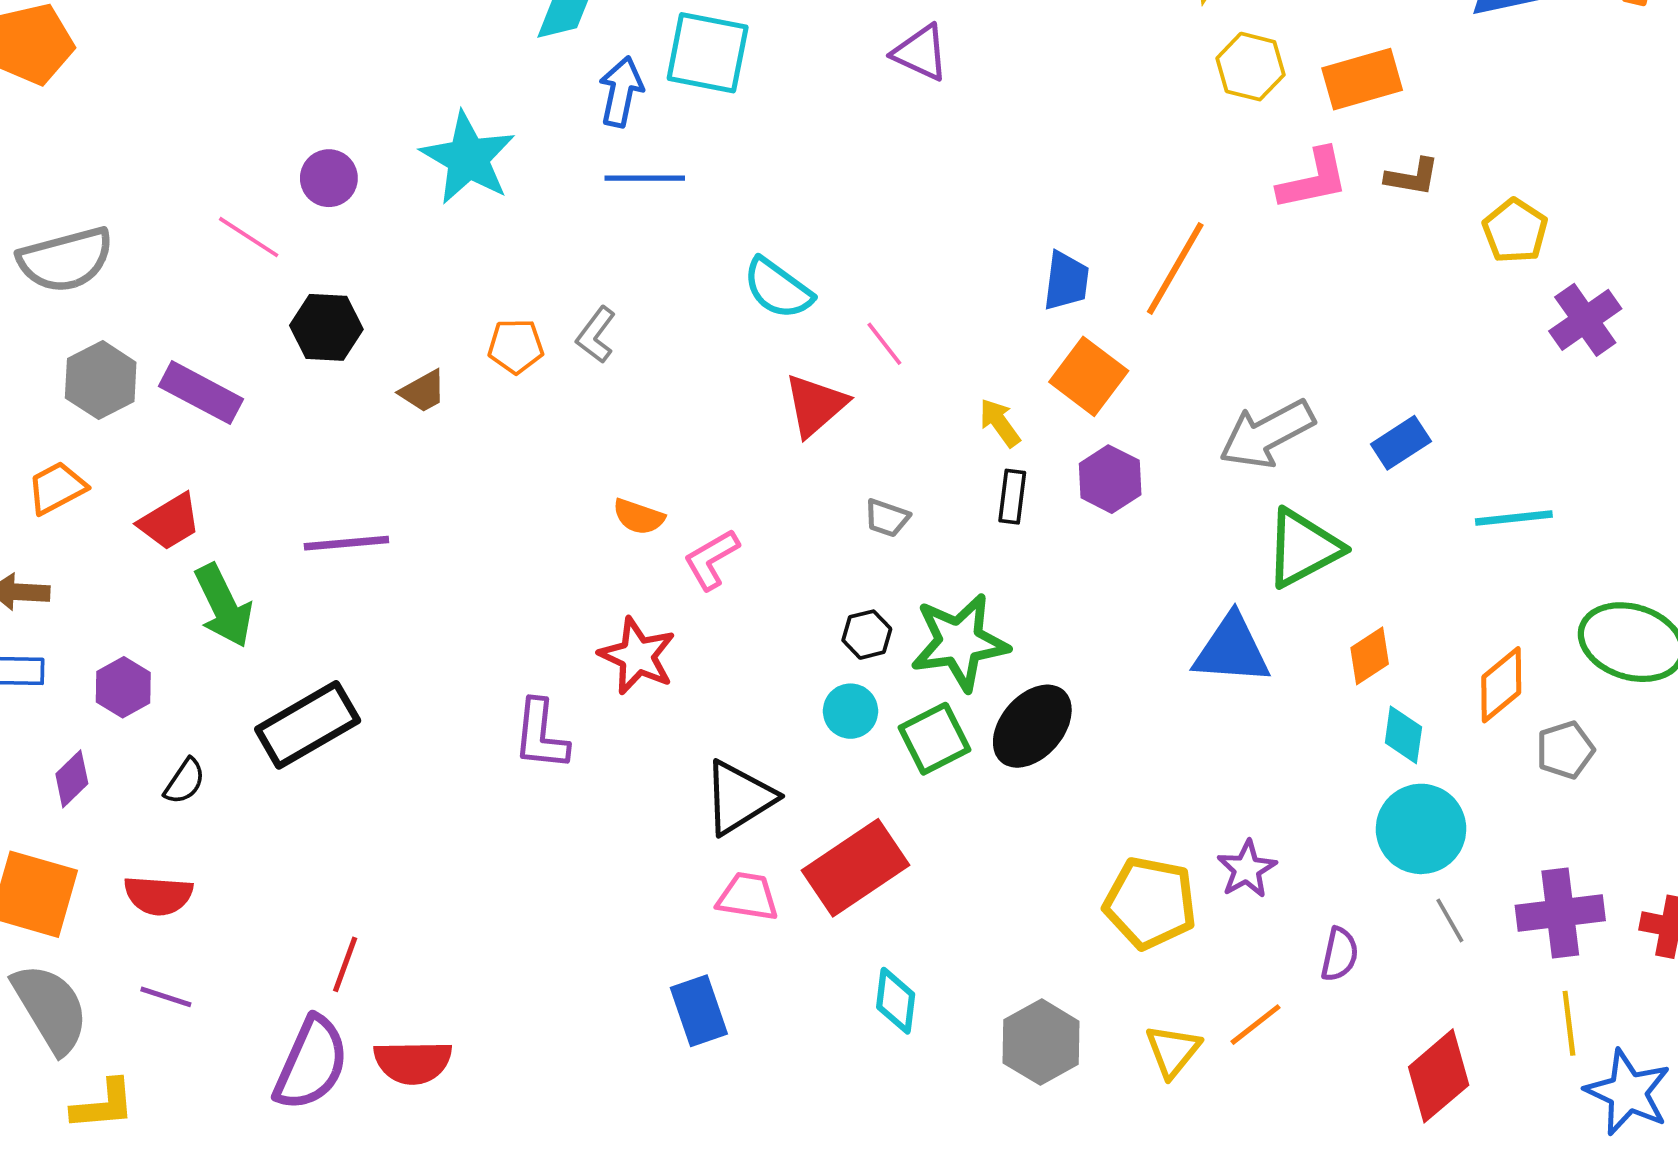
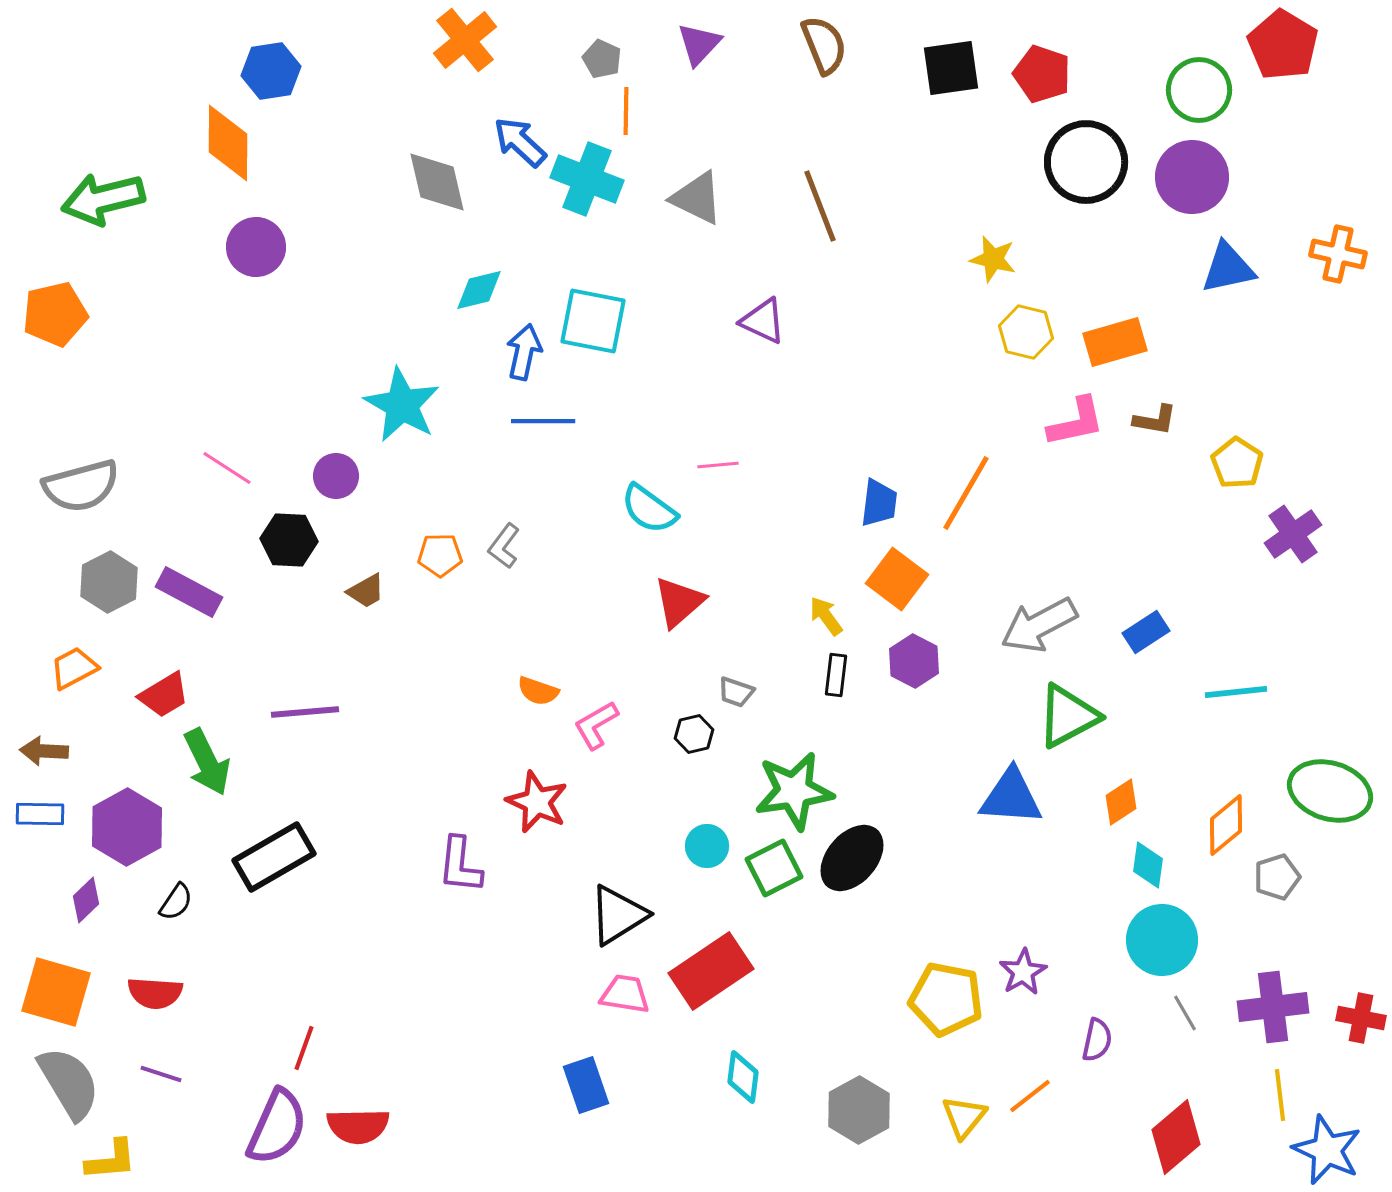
purple circle: (329, 178) -> (336, 476), moved
pink line: (884, 344) -> (718, 465), moved, turned -57
black hexagon: (867, 635) -> (694, 734), moved
purple hexagon: (123, 687) -> (127, 827), size x1.6

